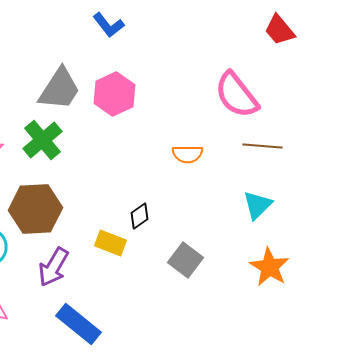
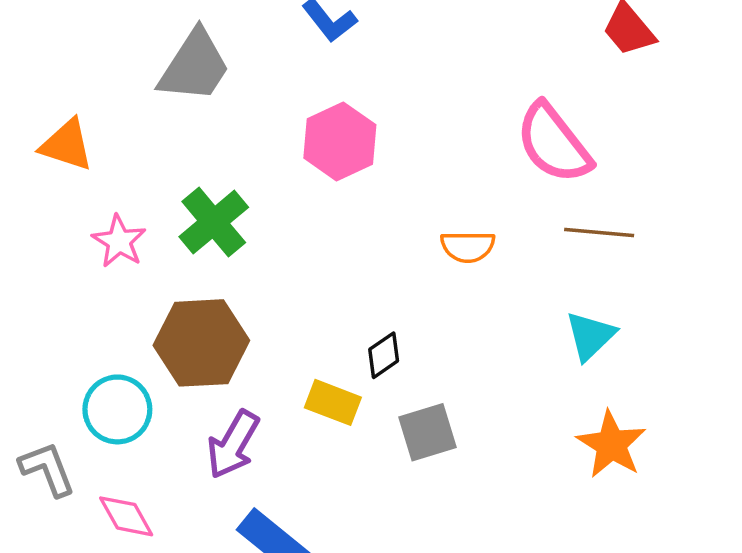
gray trapezoid: (59, 89) -> (194, 66), moved
gray square: (185, 260) -> (427, 432), moved, turned 36

